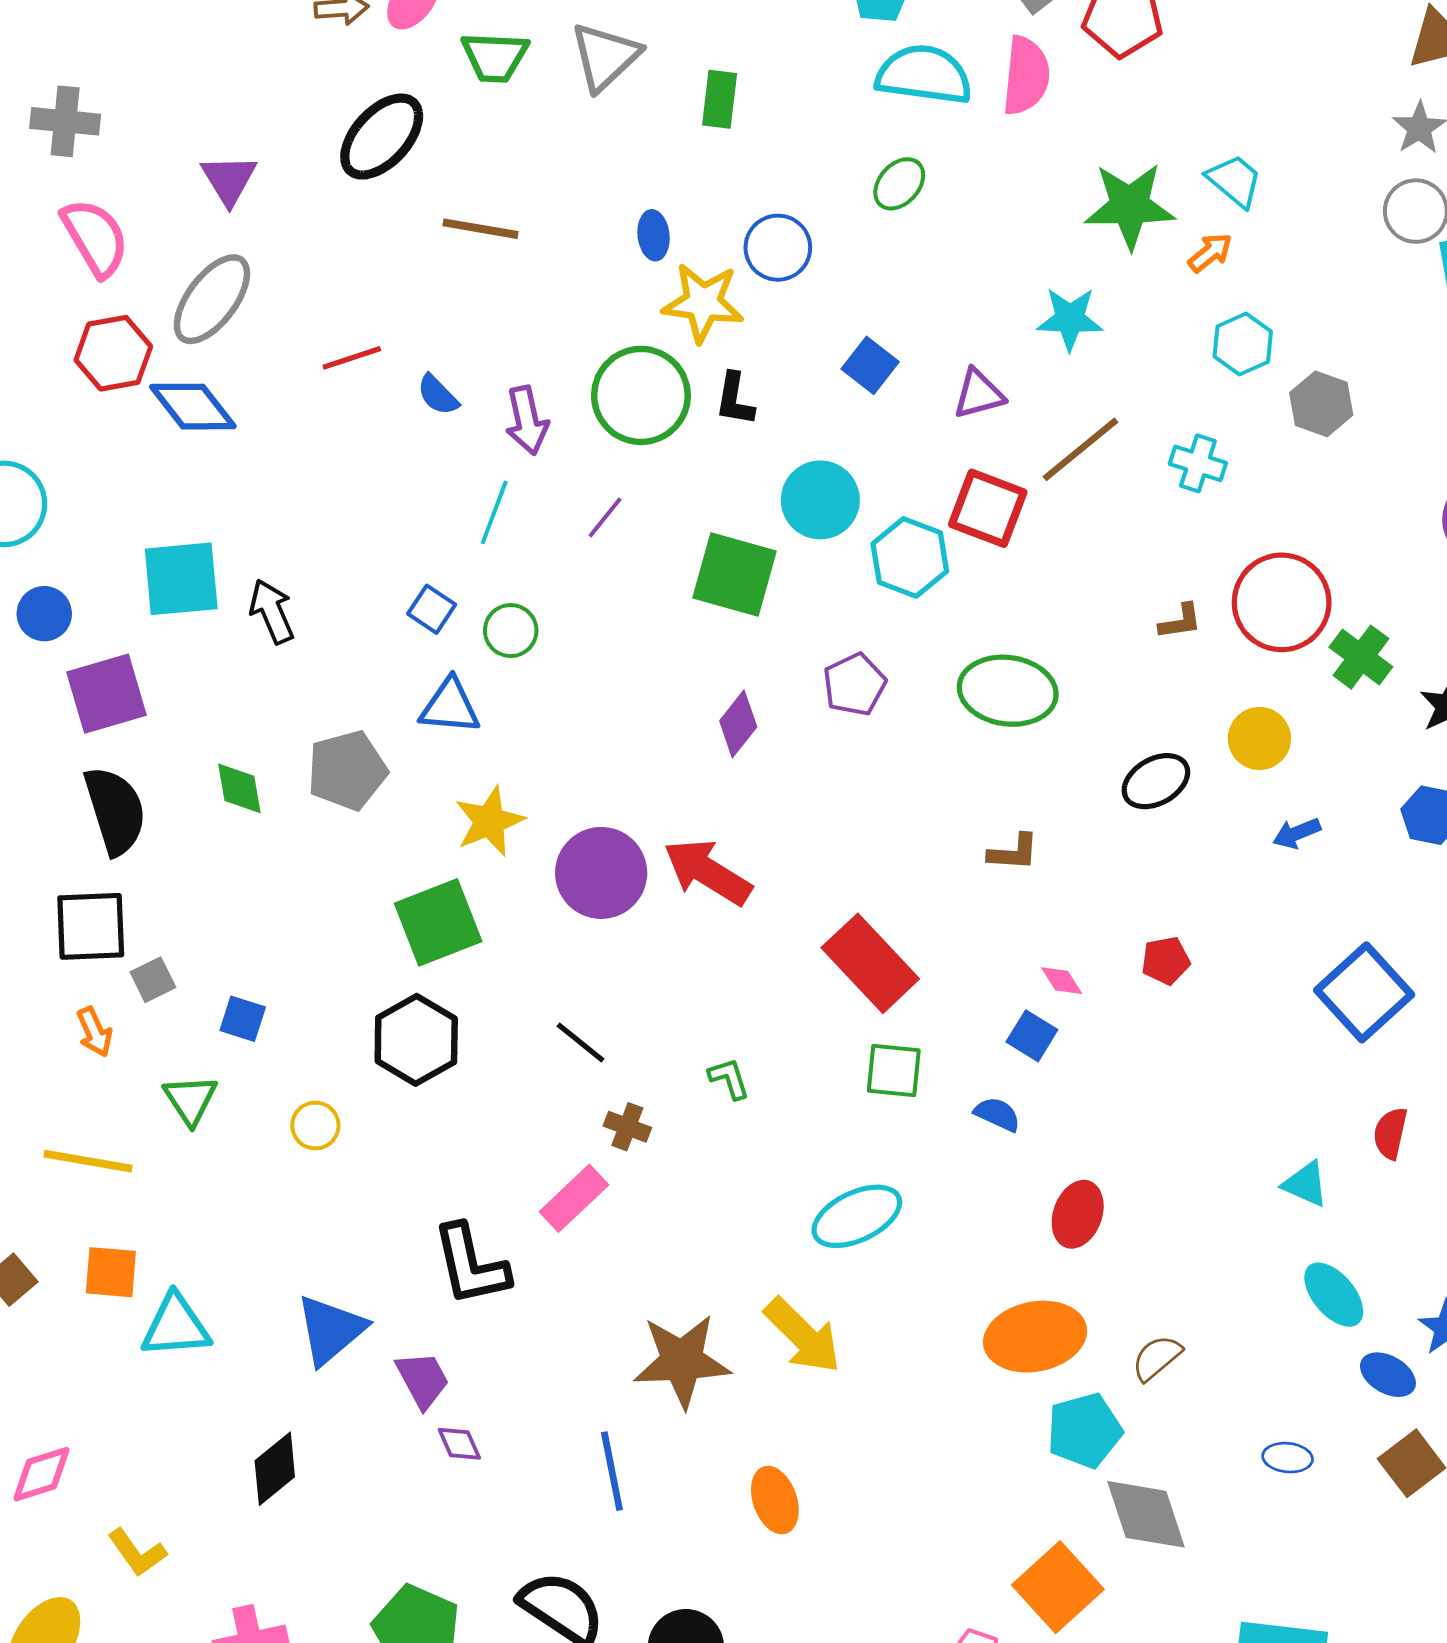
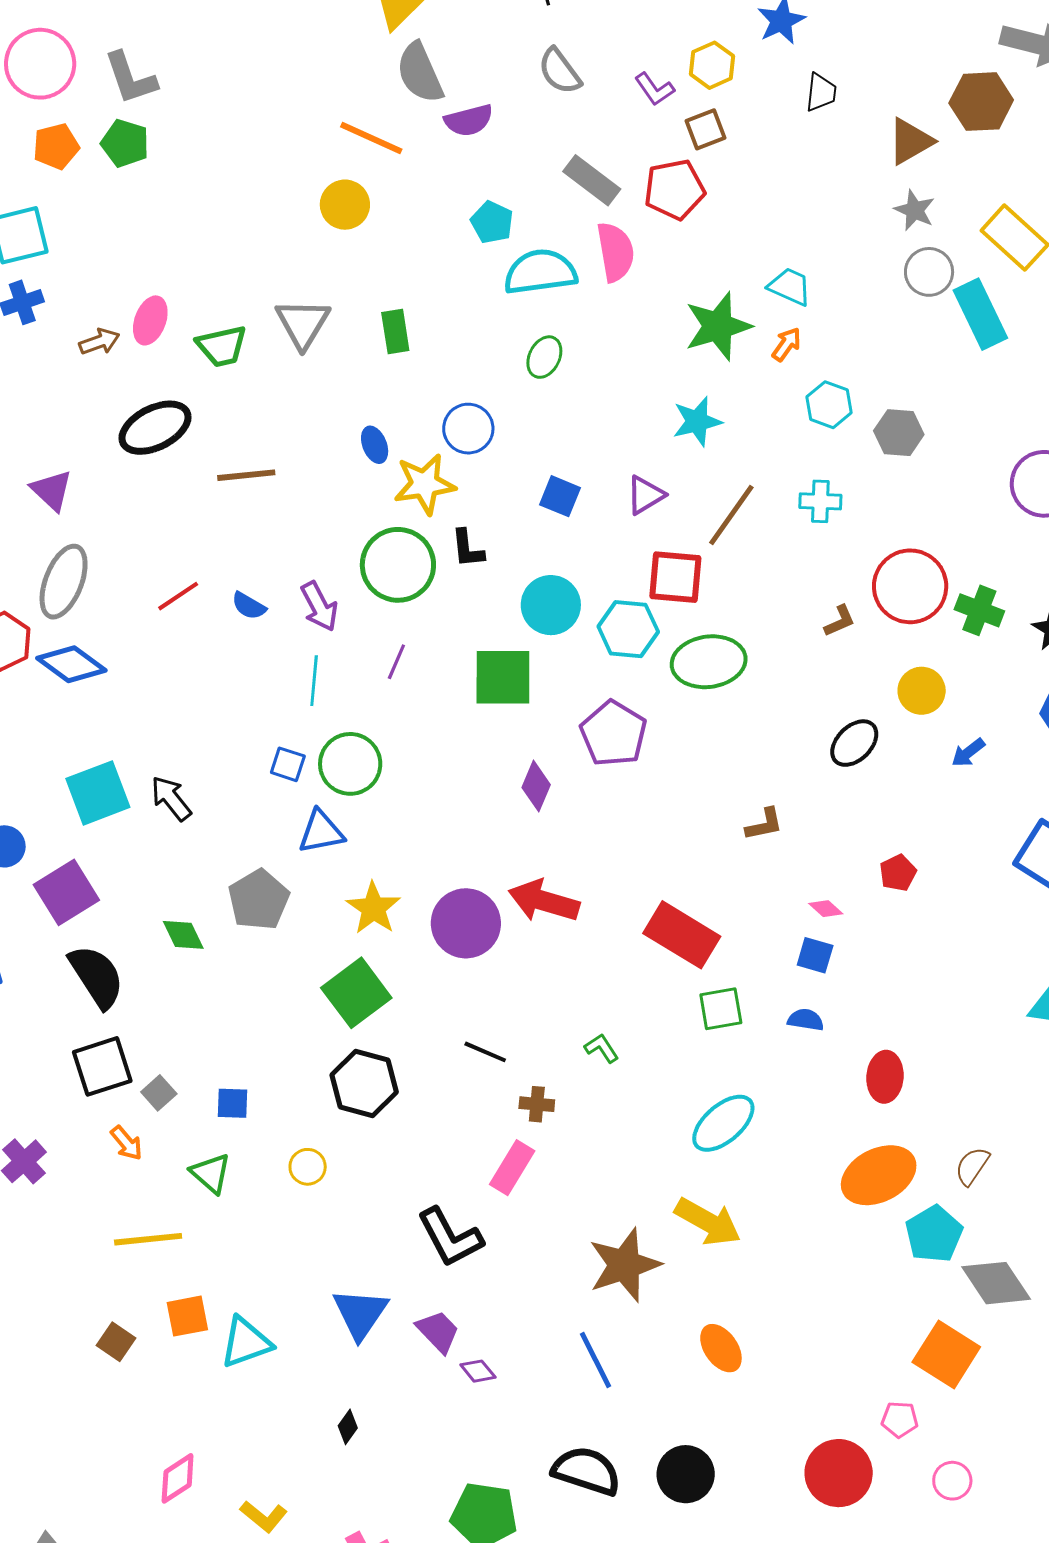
black ellipse: (382, 137) -> (155, 428), turned 36
green circle: (511, 631) -> (350, 764), size x1.5
purple pentagon: (854, 685) -> (613, 734), size x1.4
green ellipse: (1008, 691) -> (709, 662), moved
black diamond: (275, 1469) -> (348, 1427), size x0.6

